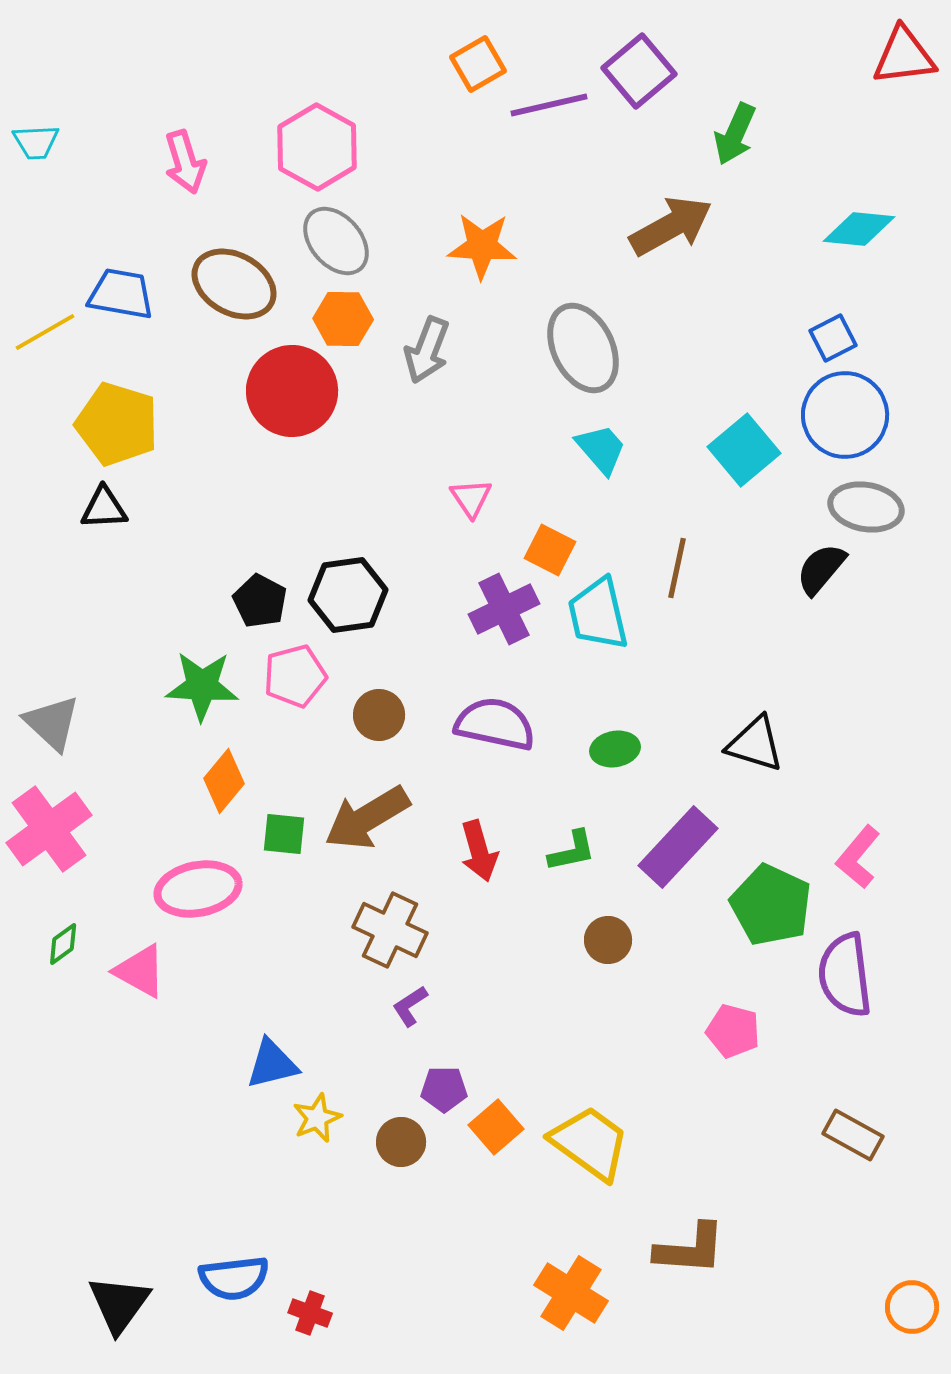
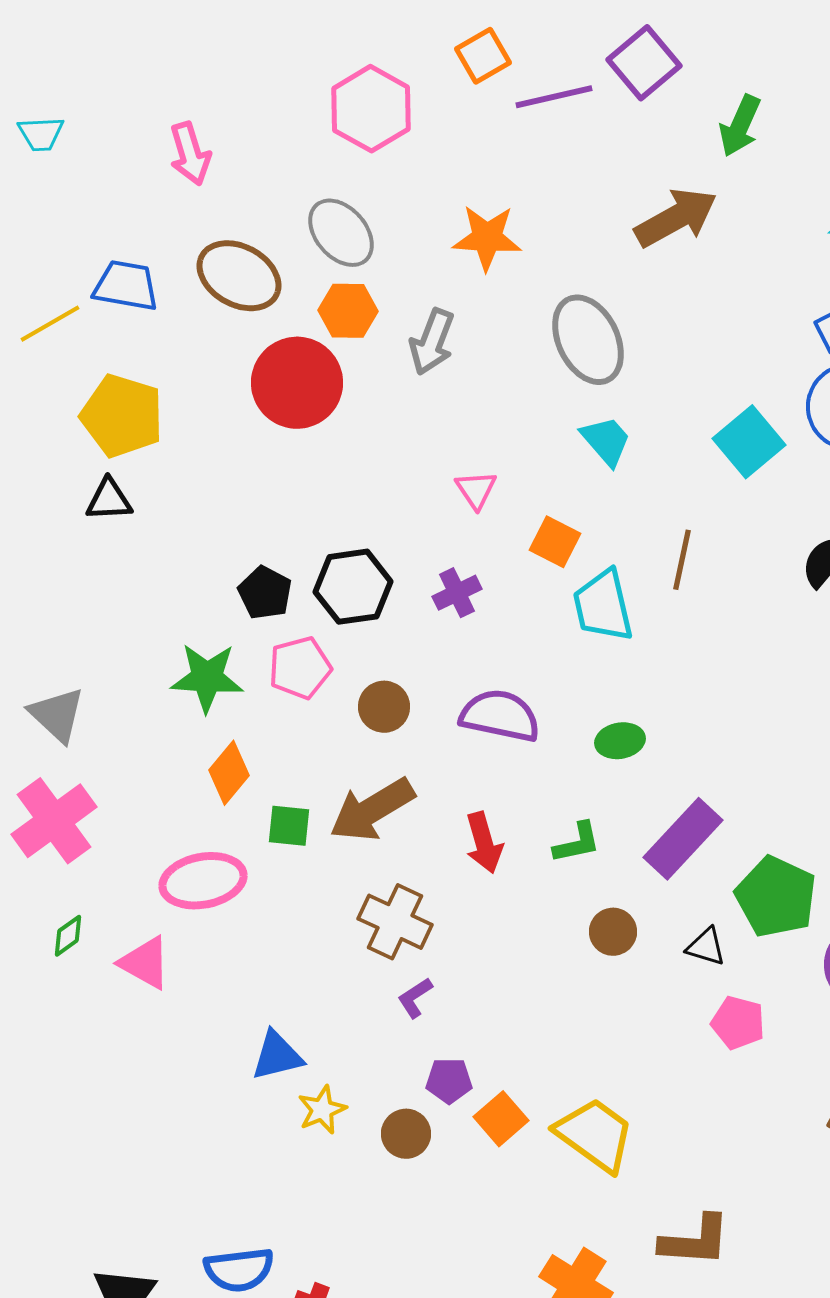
pink hexagon: (317, 147) -> (371, 109), moved
purple cross: (504, 609) -> (457, 593), moved, size x0.7
black triangle: (755, 744) -> (706, 947), moved, size x0.7

